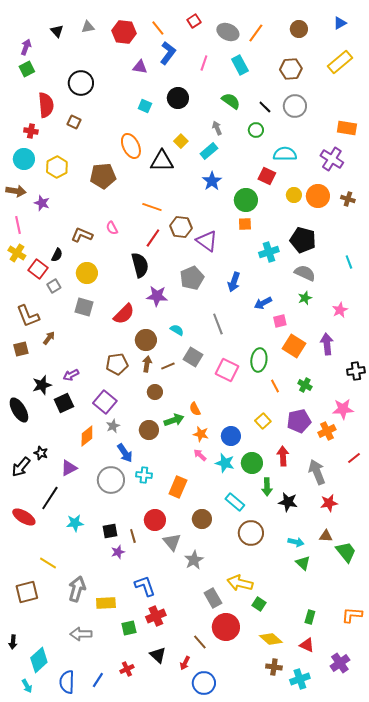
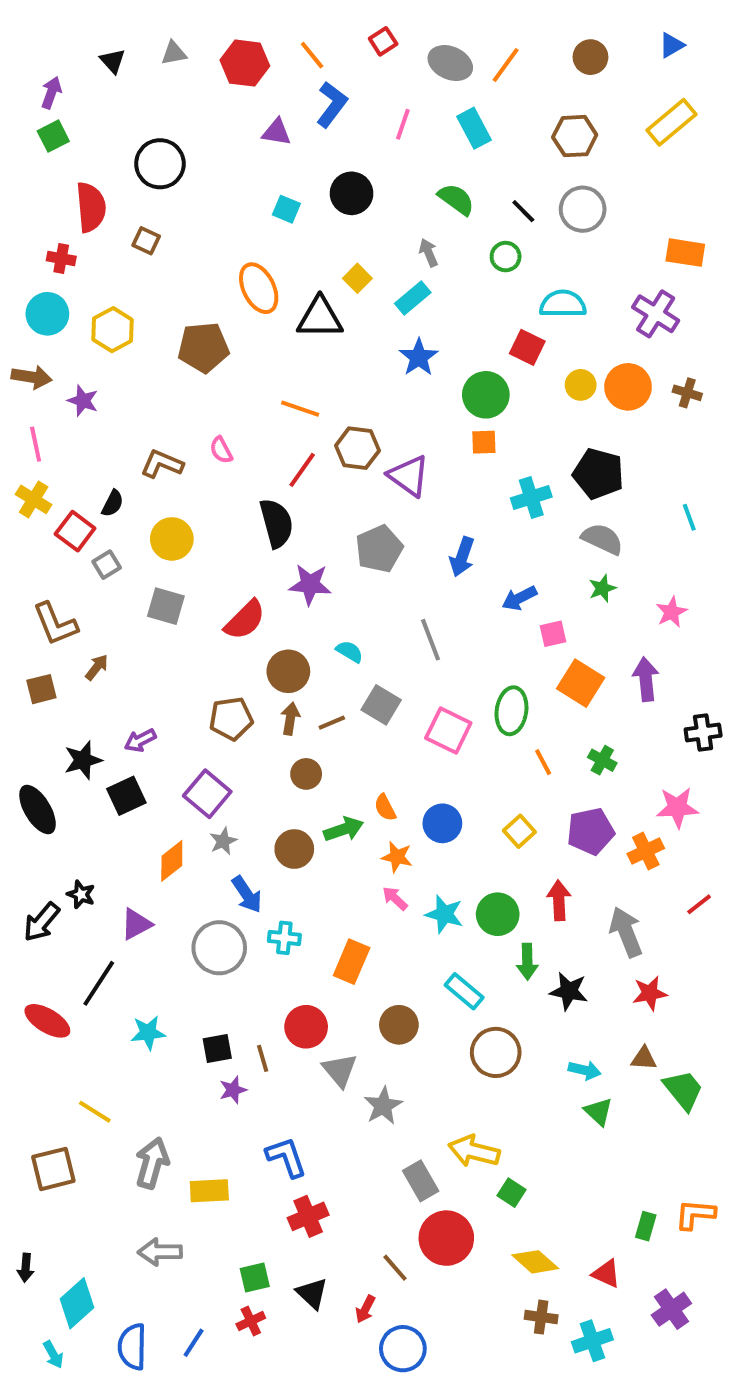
blue circle: (231, 436) -> (442, 823), moved
green rectangle: (310, 617) -> (646, 1226), moved
green square: (129, 628) -> (255, 1278), moved

